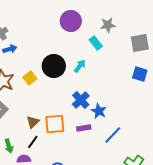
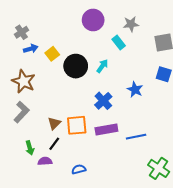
yellow square: (30, 78) -> (52, 54), moved
blue star: (99, 111) -> (135, 90), moved
purple rectangle: (84, 128) -> (106, 129), size x1.5
blue line: (113, 135) -> (136, 137), turned 36

